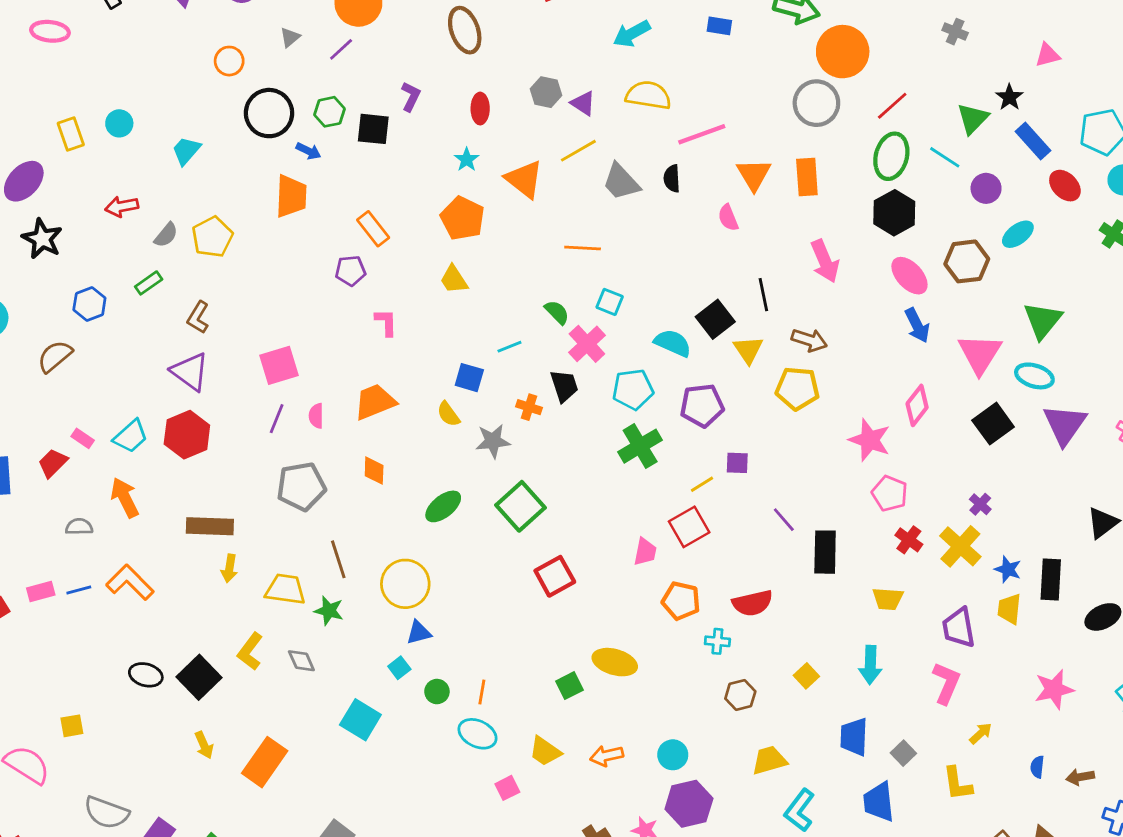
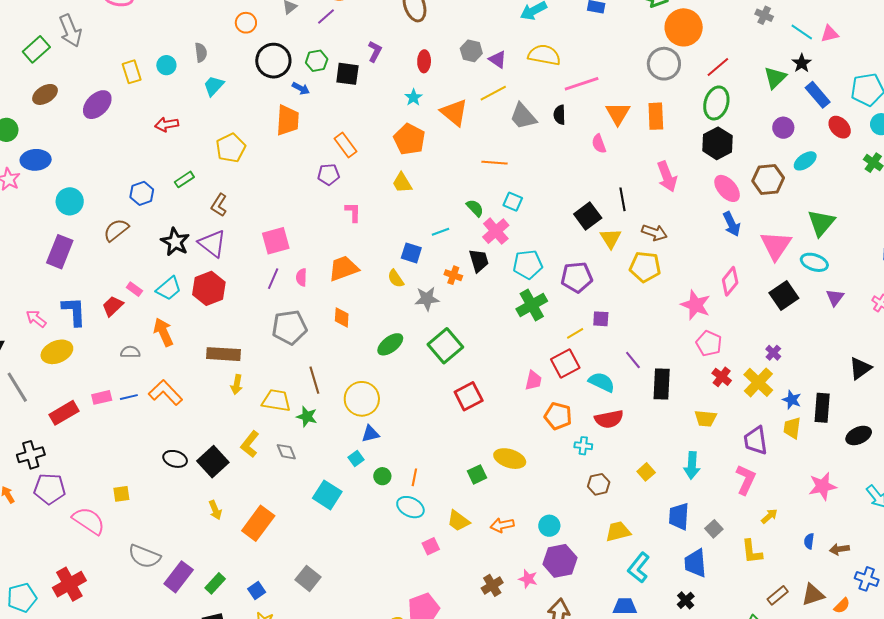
cyan line: (945, 157) -> (802, 32), moved
gray semicircle: (166, 235) -> (201, 52), moved, turned -48
black star: (42, 239) -> (175, 242), moved
cyan semicircle: (673, 343) -> (602, 382), moved
purple triangle: (1065, 424) -> (835, 298), size x0.6

